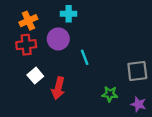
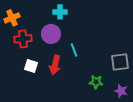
orange cross: (28, 21) -> (12, 18), moved
white square: (35, 76) -> (31, 66), turned -32
red arrow: (58, 88) -> (55, 65), moved

